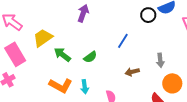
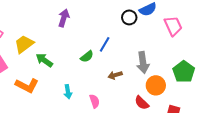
green semicircle: (90, 57) -> (87, 56), moved
gray arrow: (160, 60) -> (143, 63), size x1.5
orange L-shape: (61, 86) -> (27, 85), moved

